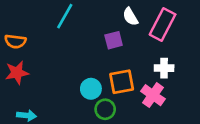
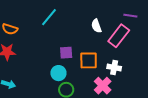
purple square: (114, 40) -> (66, 53), moved
orange square: (122, 82) -> (89, 60), moved

